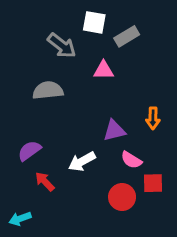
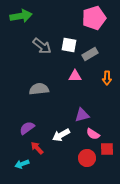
gray arrow: (62, 46) -> (42, 46), moved
orange arrow: (153, 118) -> (107, 78), moved
cyan arrow: (20, 219) -> (22, 164), moved

